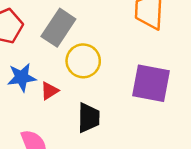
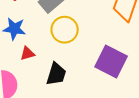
red triangle: (50, 91) -> (27, 53), moved

